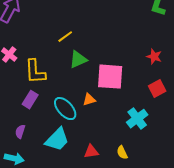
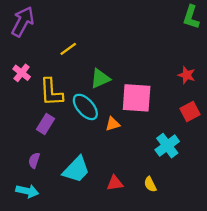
yellow line: (65, 37) -> (68, 49), moved
cyan ellipse: (65, 109) -> (85, 107), moved

